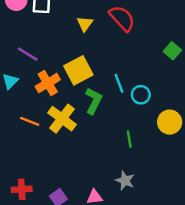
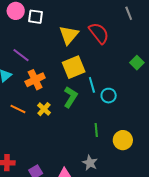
yellow triangle: (85, 24) -> (69, 35), size x1.5
yellow square: (78, 70) -> (74, 67), moved
yellow cross: (62, 119) -> (44, 109), size x0.6
yellow circle: (170, 122) -> (123, 140), moved

